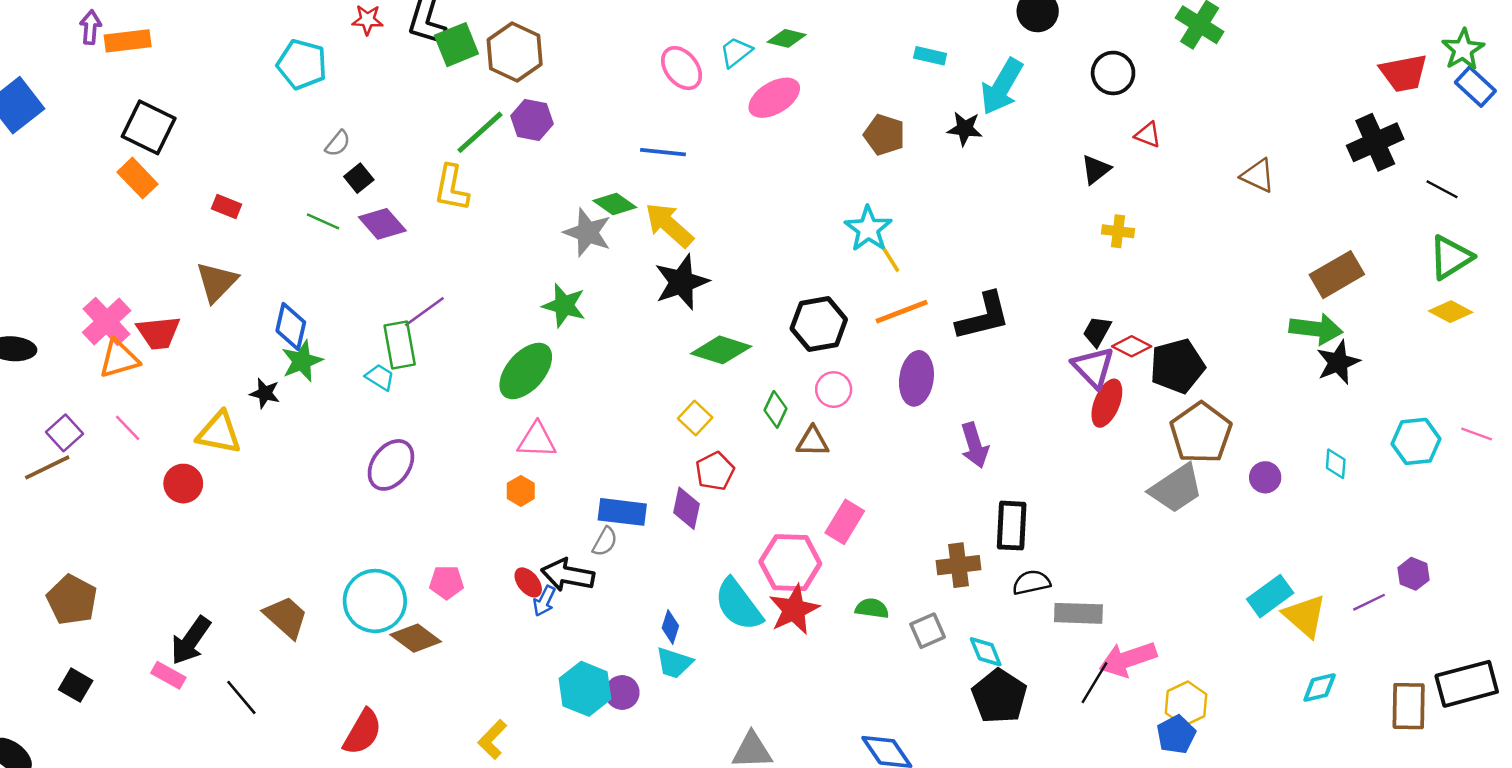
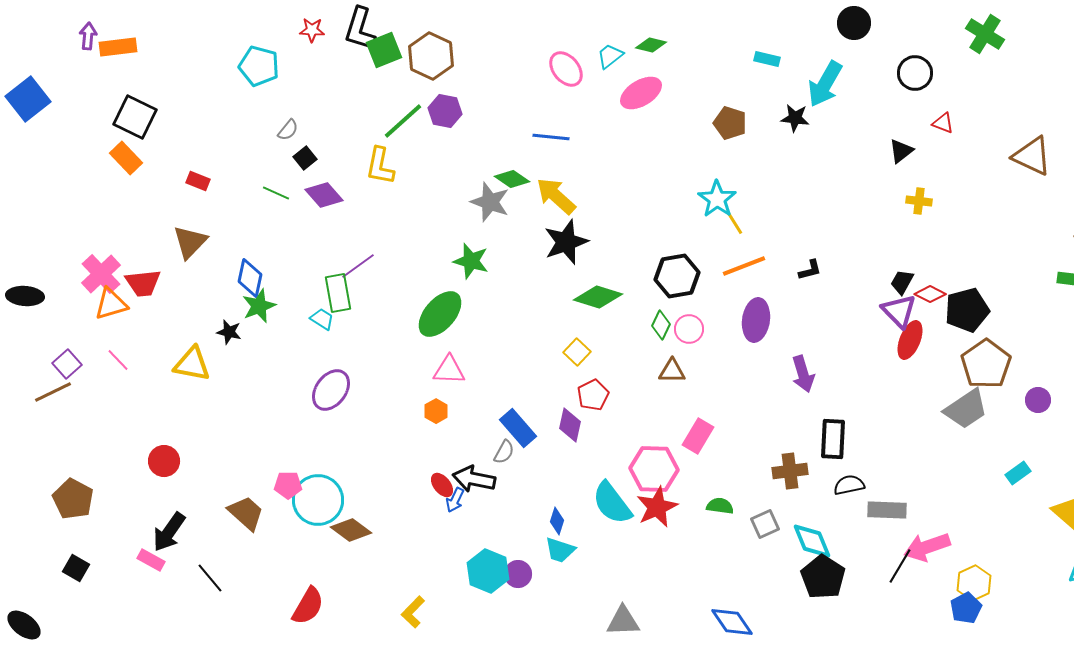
brown triangle: (1258, 176) -> (1032, 156), size x1.4
black L-shape: (983, 317) -> (810, 270), size x0.5
green diamond: (775, 409) -> (661, 325), moved
red circle: (183, 484) -> (164, 461), moved
blue rectangle: (622, 512) -> (518, 428), turned 42
pink pentagon: (447, 582) -> (288, 485), moved
cyan rectangle: (1270, 596) -> (1018, 473), moved, size x0.7
cyan diamond: (986, 652) -> (812, 541), size x1.4

